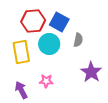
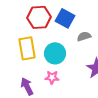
gray semicircle: (78, 40) -> (84, 36), turned -120
cyan circle: (49, 44) -> (55, 53), moved

